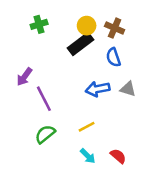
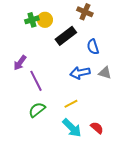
yellow circle: (87, 26) -> (45, 20), moved
brown cross: (115, 28) -> (85, 12), moved
cyan arrow: (88, 156) -> (72, 128), size x1.5

